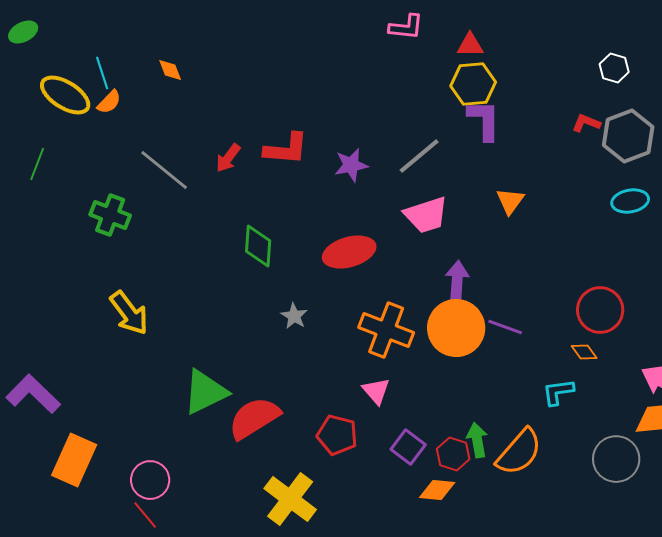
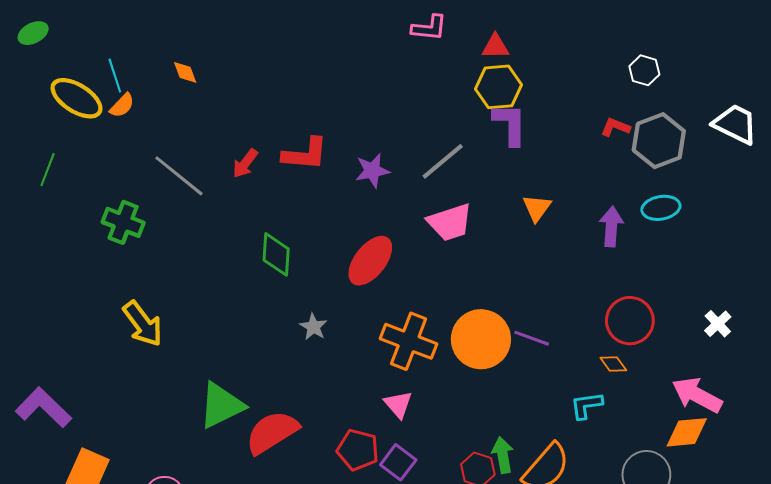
red ellipse: (349, 252) -> (370, 261), turned -36
purple arrow: (457, 280) -> (611, 226), moved
purple square: (408, 447) -> (398, 462), moved

